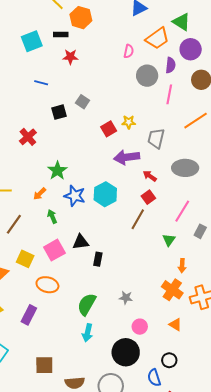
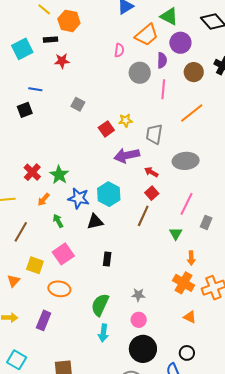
black square: (59, 112) -> (25, 110), moved
red cross: (28, 137) -> (32, 172), moved
black triangle: (81, 242) -> (95, 222), moved
pink circle: (140, 327) -> (139, 320), moved

